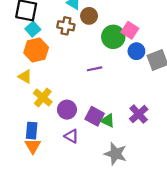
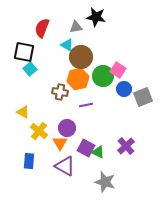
brown circle: (89, 16) -> (81, 57), size x1.5
brown cross: (66, 26) -> (60, 92), moved
orange hexagon: (36, 50) -> (78, 79), moved
purple circle: (67, 110) -> (67, 128), moved
purple triangle: (71, 136) -> (65, 166), size x1.5
orange triangle: (33, 146) -> (60, 143), moved

